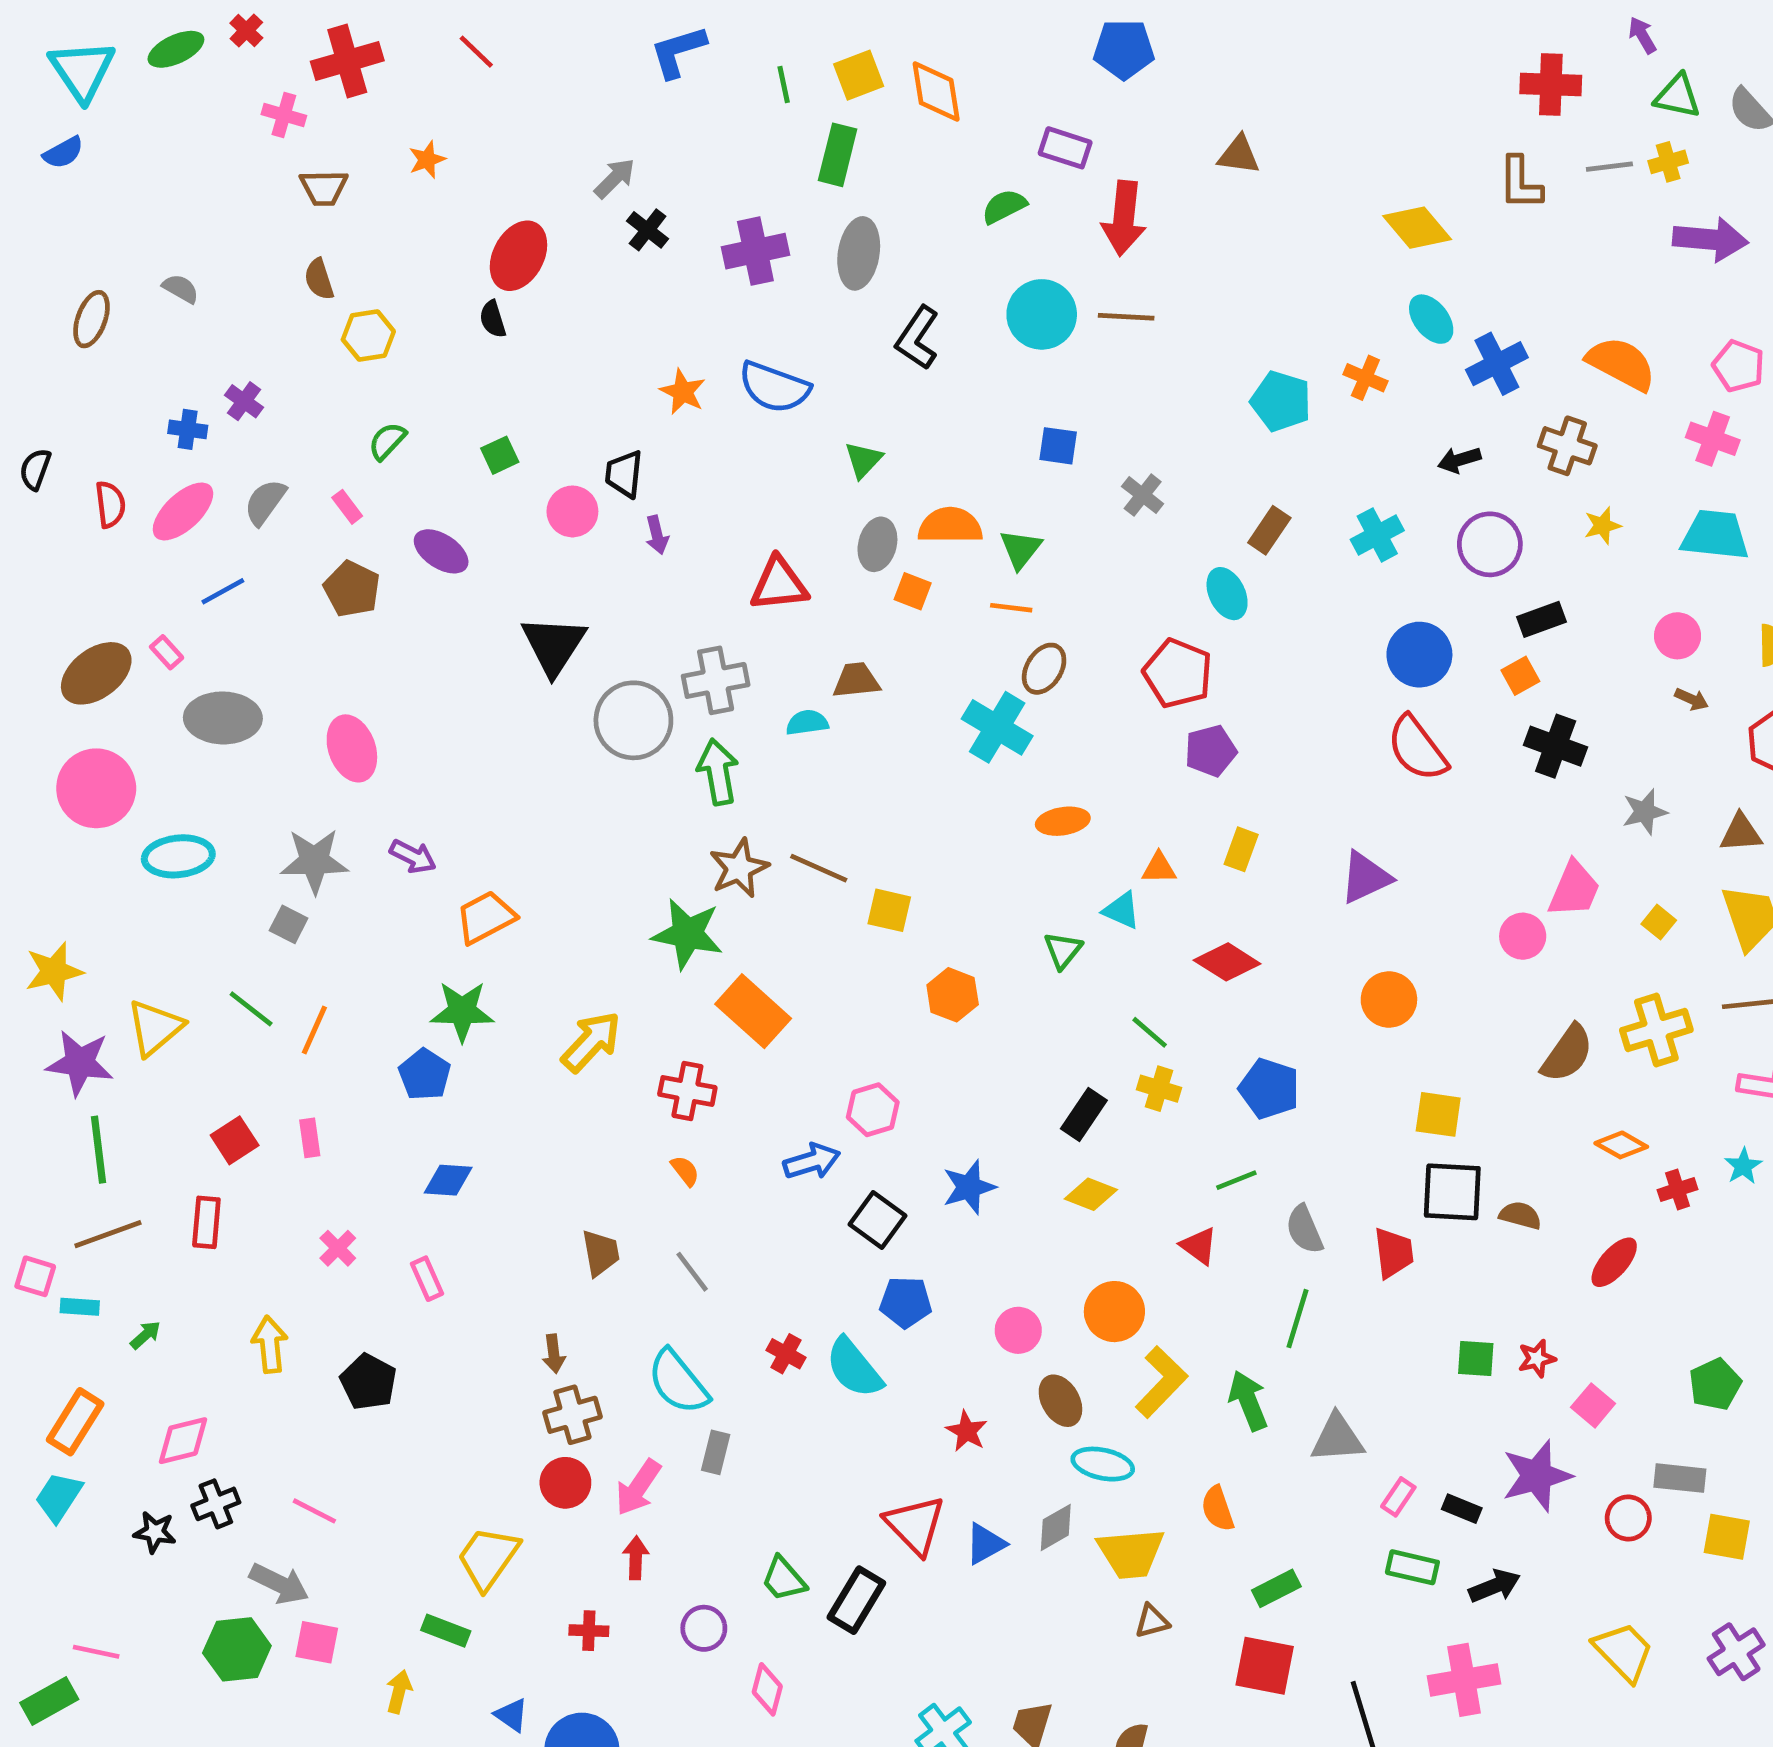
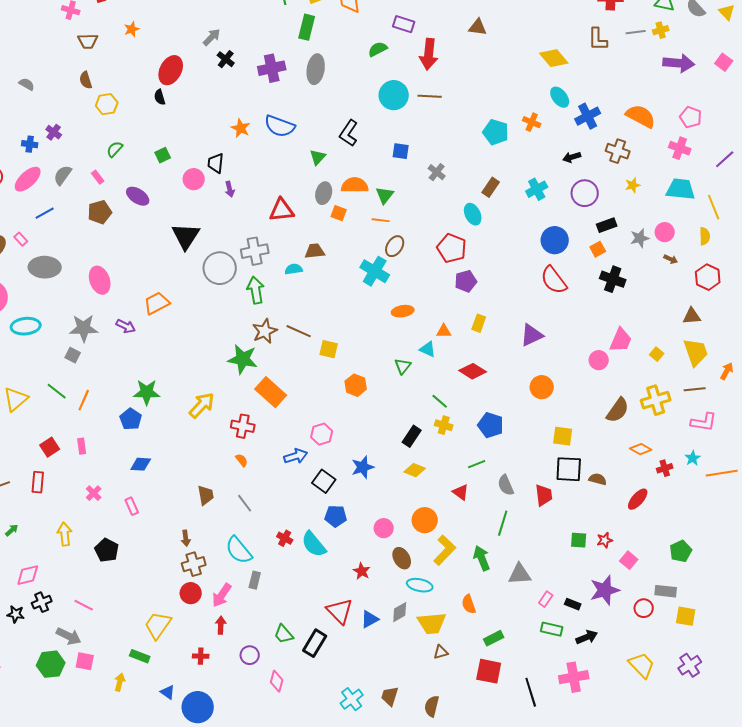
black L-shape: (917, 338) -> (349, 133), moved
brown pentagon: (352, 589) -> (100, 212), turned 30
gray star: (1645, 812) -> (640, 238), moved
orange trapezoid: (486, 917) -> (157, 303), moved

